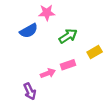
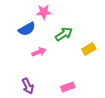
pink rectangle: (68, 65) -> (68, 87), moved
pink arrow: (48, 73) -> (39, 52), moved

